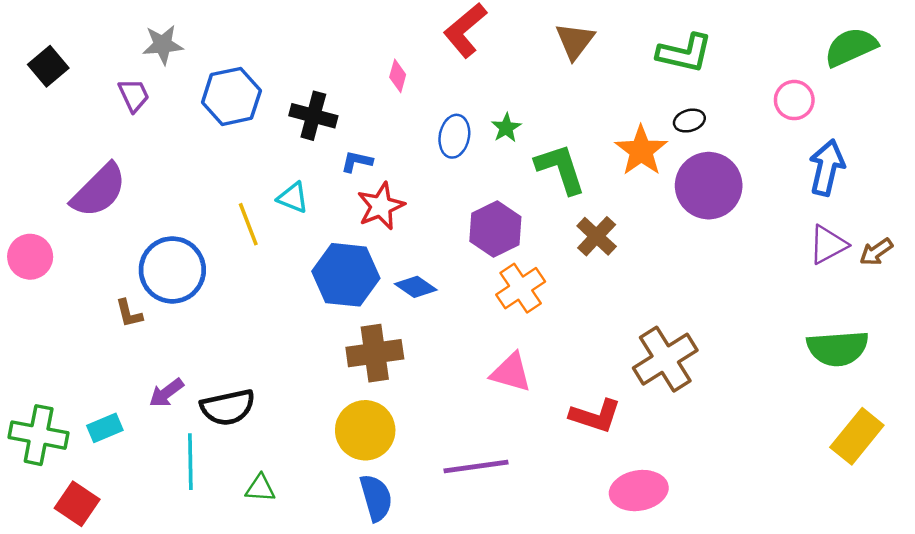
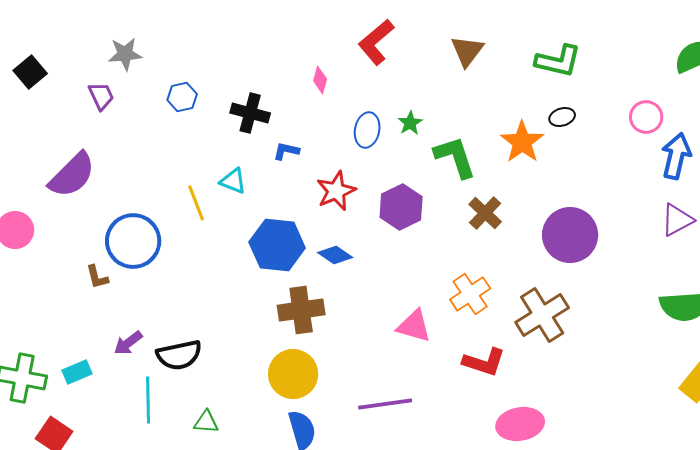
blue hexagon: (231, 96) -> (182, 97), size x0.6
pink circle: (794, 100) -> (646, 117), moved
purple circle: (709, 186) -> (570, 235), moved
red star: (381, 206) -> (336, 191), moved
orange cross: (521, 288) -> (470, 294), moved

